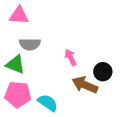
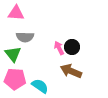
green triangle: (15, 64) -> (13, 54), turned 30
black circle: (103, 72) -> (72, 47), moved

